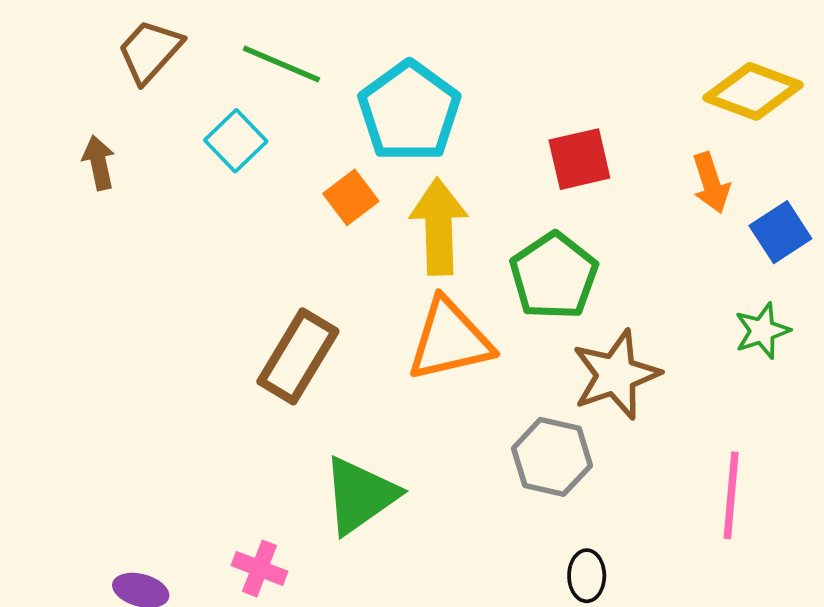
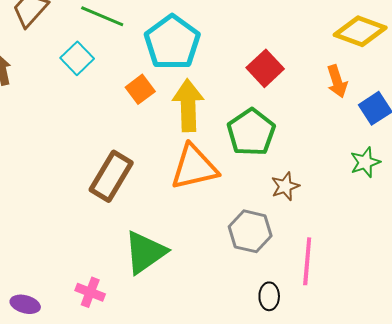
red square: (579, 159) -> (265, 68), turned -30
brown star: (616, 375) -> (285, 186), size x0.6
pink line: (731, 495) -> (307, 261), moved

